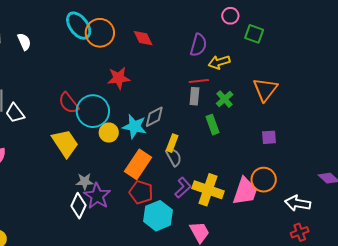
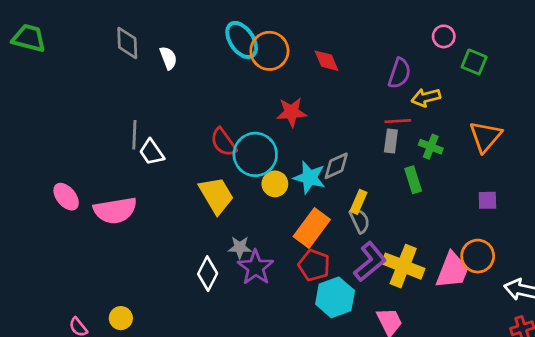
green cross: (225, 99) -> (431, 147), turned -30
purple L-shape: (183, 188) -> (370, 262), size x1.4
white diamond: (79, 206) -> (208, 274), moved

